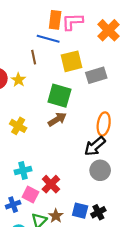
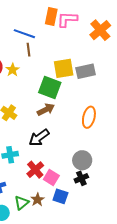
blue line: (48, 39) -> (24, 34), moved
yellow square: (72, 61) -> (64, 68), moved
black arrow: (95, 146) -> (39, 138), moved
pink square: (30, 195) -> (51, 178), moved
black cross: (98, 212) -> (81, 178), moved

